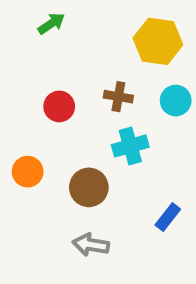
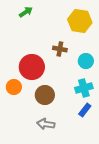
cyan circle: (176, 101) -> (86, 61), moved
red circle: (59, 106) -> (32, 67), moved, size x1.6
cyan cross: (130, 146) -> (84, 88), moved

